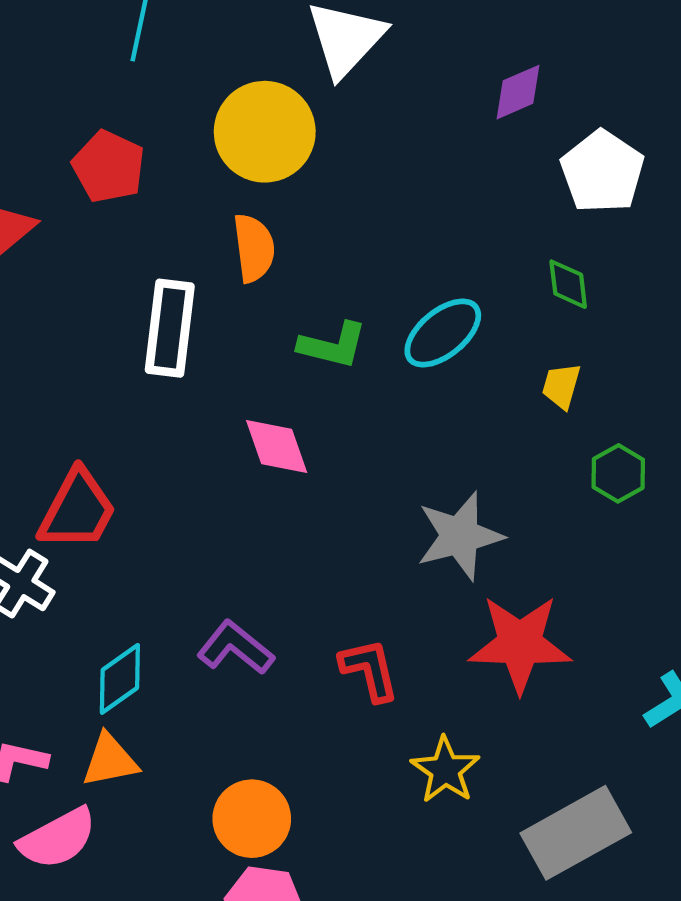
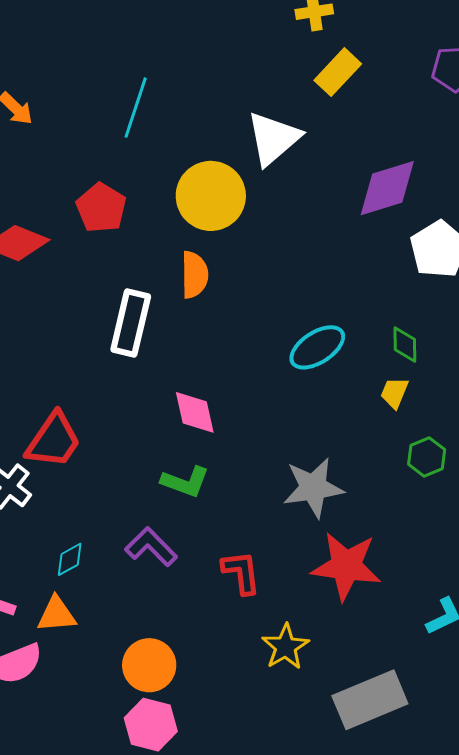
purple diamond: (518, 92) -> (387, 188), size x1.6
green diamond: (568, 284) -> (405, 344), moved
green L-shape: (333, 345) -> (185, 482), moved
cyan diamond: (120, 679) -> (70, 559), size x0.7

